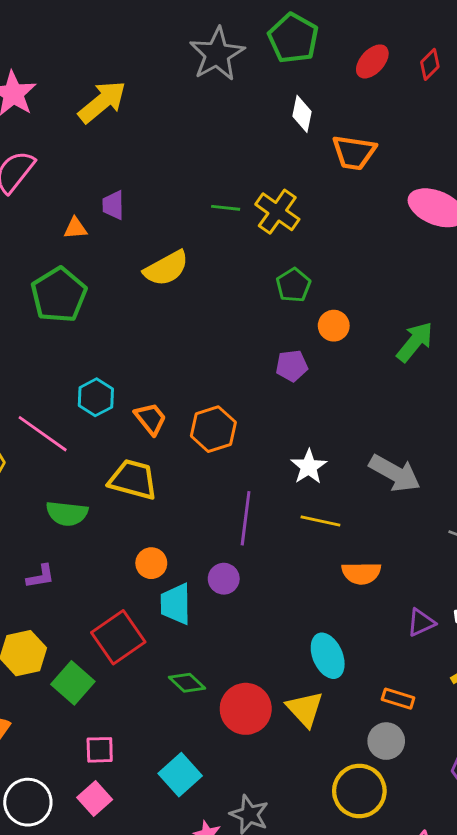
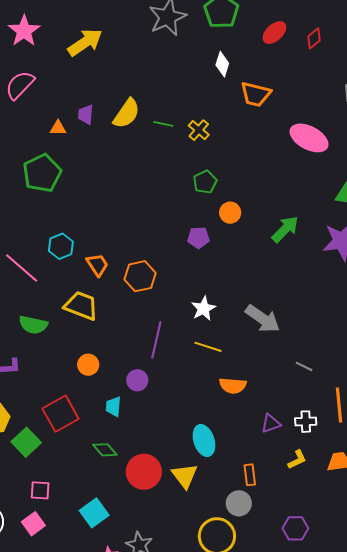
yellow cross: (277, 212) -> (199, 130), size x0.7
yellow semicircle: (166, 268) -> (127, 114), moved, turned -32
cyan trapezoid: (176, 604) -> (113, 407), moved, size x0.7
orange rectangle: (398, 699) -> (250, 475), turned 60

